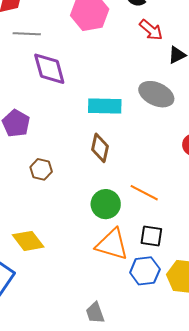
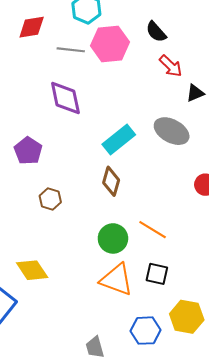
gray line: (27, 34) -> (71, 50), moved
cyan rectangle: (105, 106) -> (119, 139), turned -44
blue hexagon: (145, 271) -> (145, 331), moved

